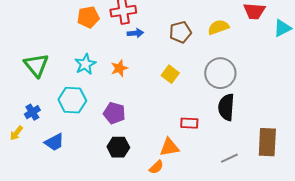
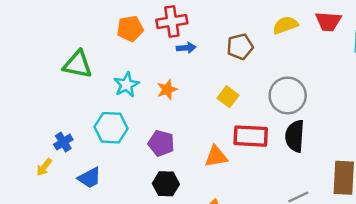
yellow semicircle: (218, 27) -> (285, 25), moved
green triangle: (36, 65) -> (78, 64), moved, turned -40
red rectangle: (189, 123) -> (251, 136), moved, size x1.6
orange triangle: (169, 147) -> (216, 156), moved

